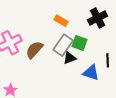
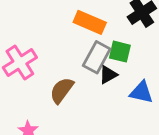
orange rectangle: (61, 21) -> (90, 22), size x1.5
brown semicircle: (34, 50) -> (62, 90), moved

